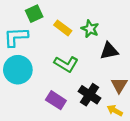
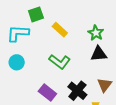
green star: (90, 29) -> (96, 33), moved
cyan circle: (18, 70) -> (17, 62), size x0.6

